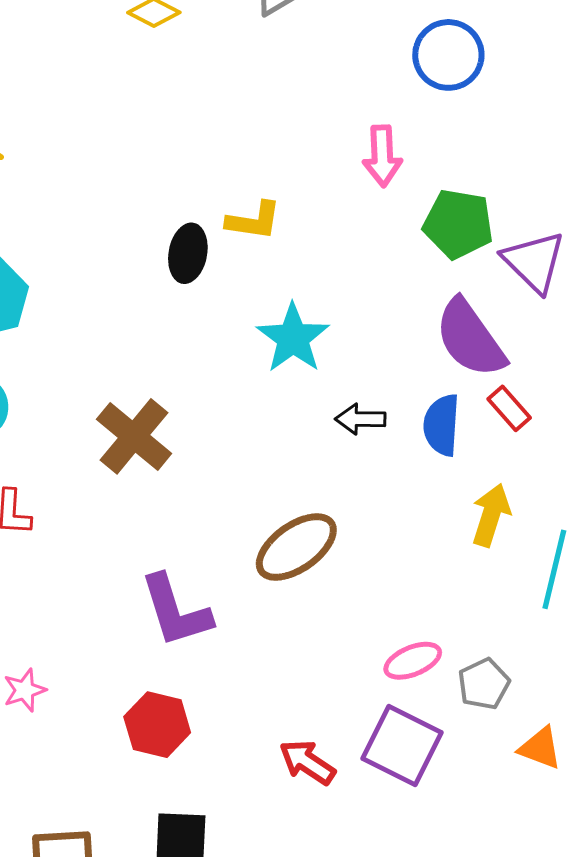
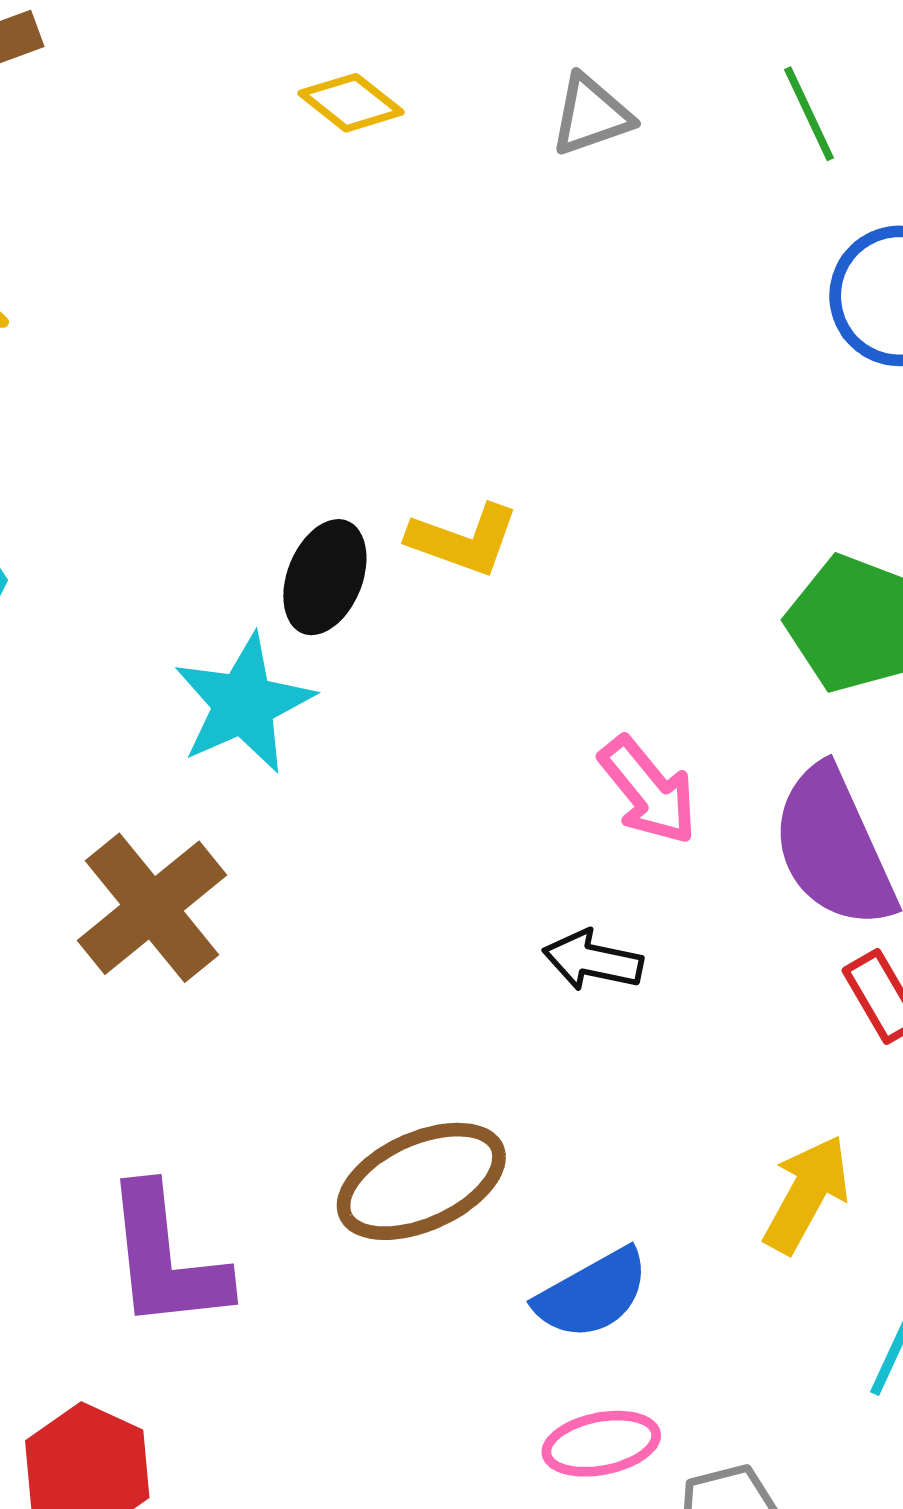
pink arrow: (382, 156) -> (648, 791), moved, turned -48
cyan star: (293, 338) -> (244, 704), moved
blue semicircle: (442, 425) -> (592, 1294), moved, turned -134

